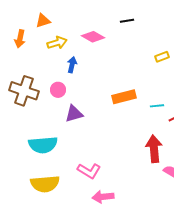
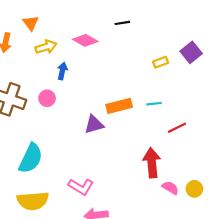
orange triangle: (43, 21) -> (31, 23), turned -49
cyan line: (157, 106) -> (154, 104), moved
purple triangle: (74, 114) -> (94, 124), moved
cyan semicircle: (43, 145) -> (31, 158), turned -60

